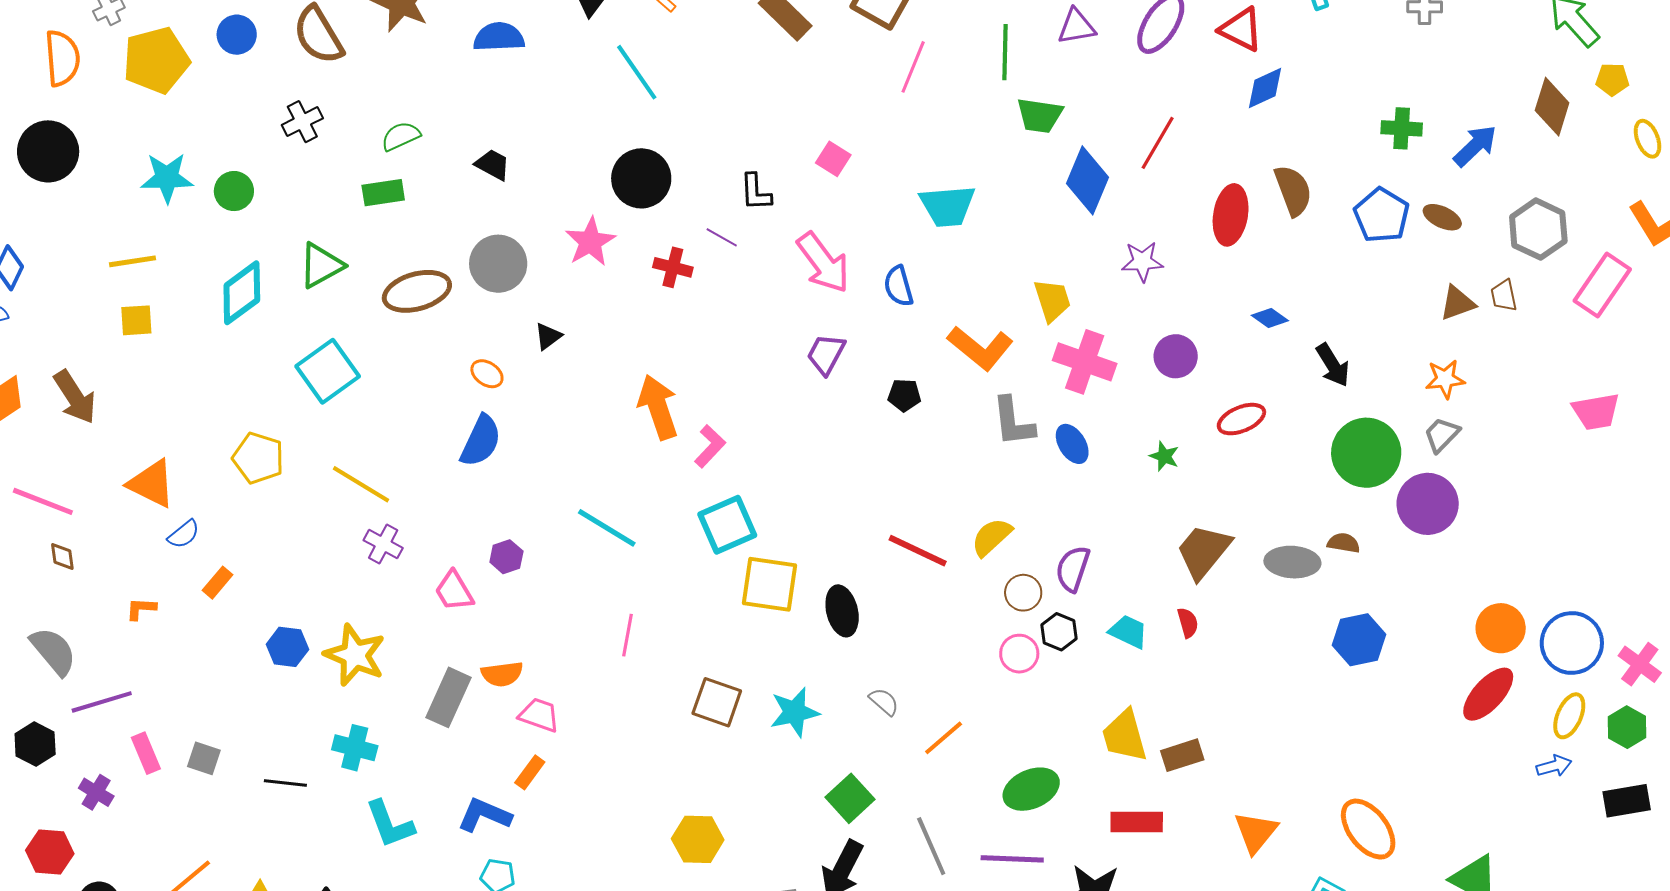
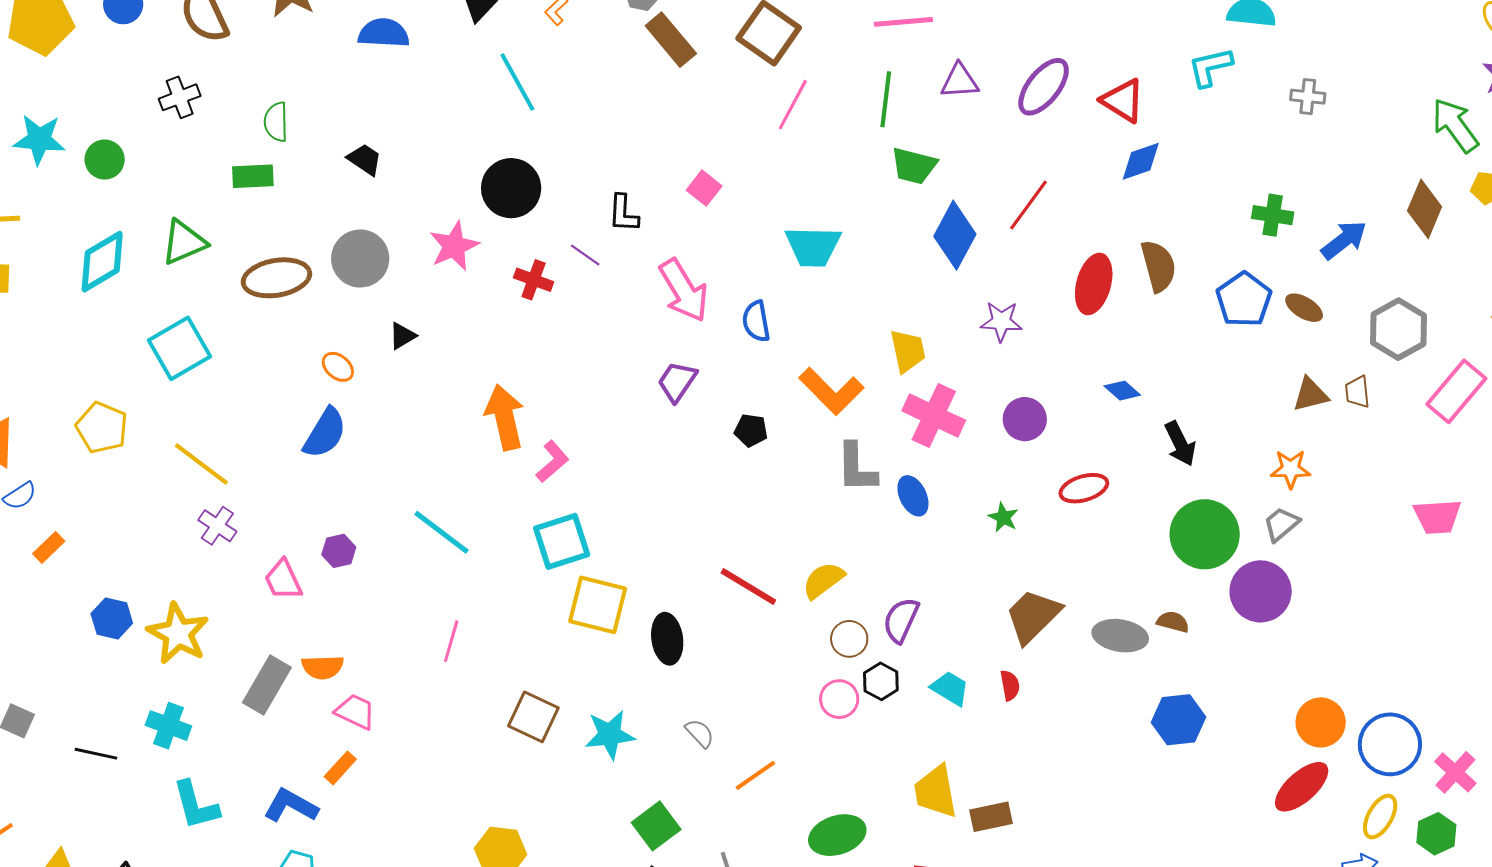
green semicircle: (401, 136) -> (276, 122), turned -72

